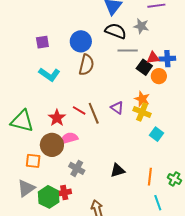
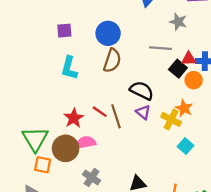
black semicircle: (116, 31) -> (142, 91), moved
cyan L-shape: (49, 74) -> (69, 68), turned 65
orange star: (142, 99) -> (184, 108), moved
green triangle: (22, 121) -> (35, 139), moved, turned 40

